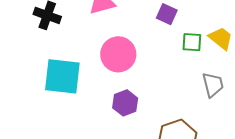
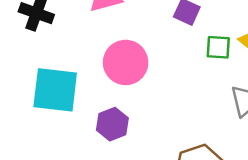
purple hexagon: (125, 103) -> (112, 124), moved

